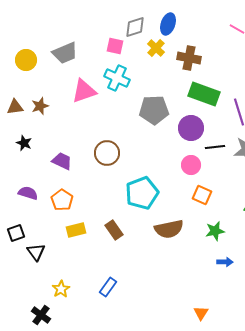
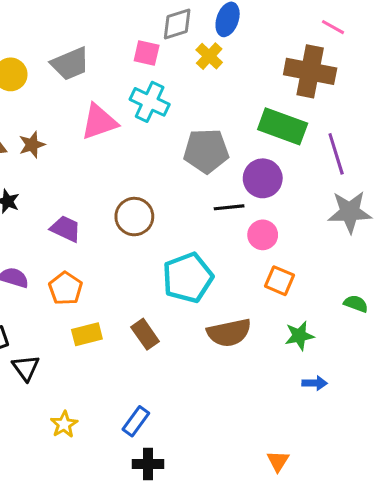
brown cross: (189, 58) -> (310, 71), moved, size x1.4
black line: (215, 147) -> (229, 207), moved
black cross: (41, 315) -> (148, 464), moved, turned -36

